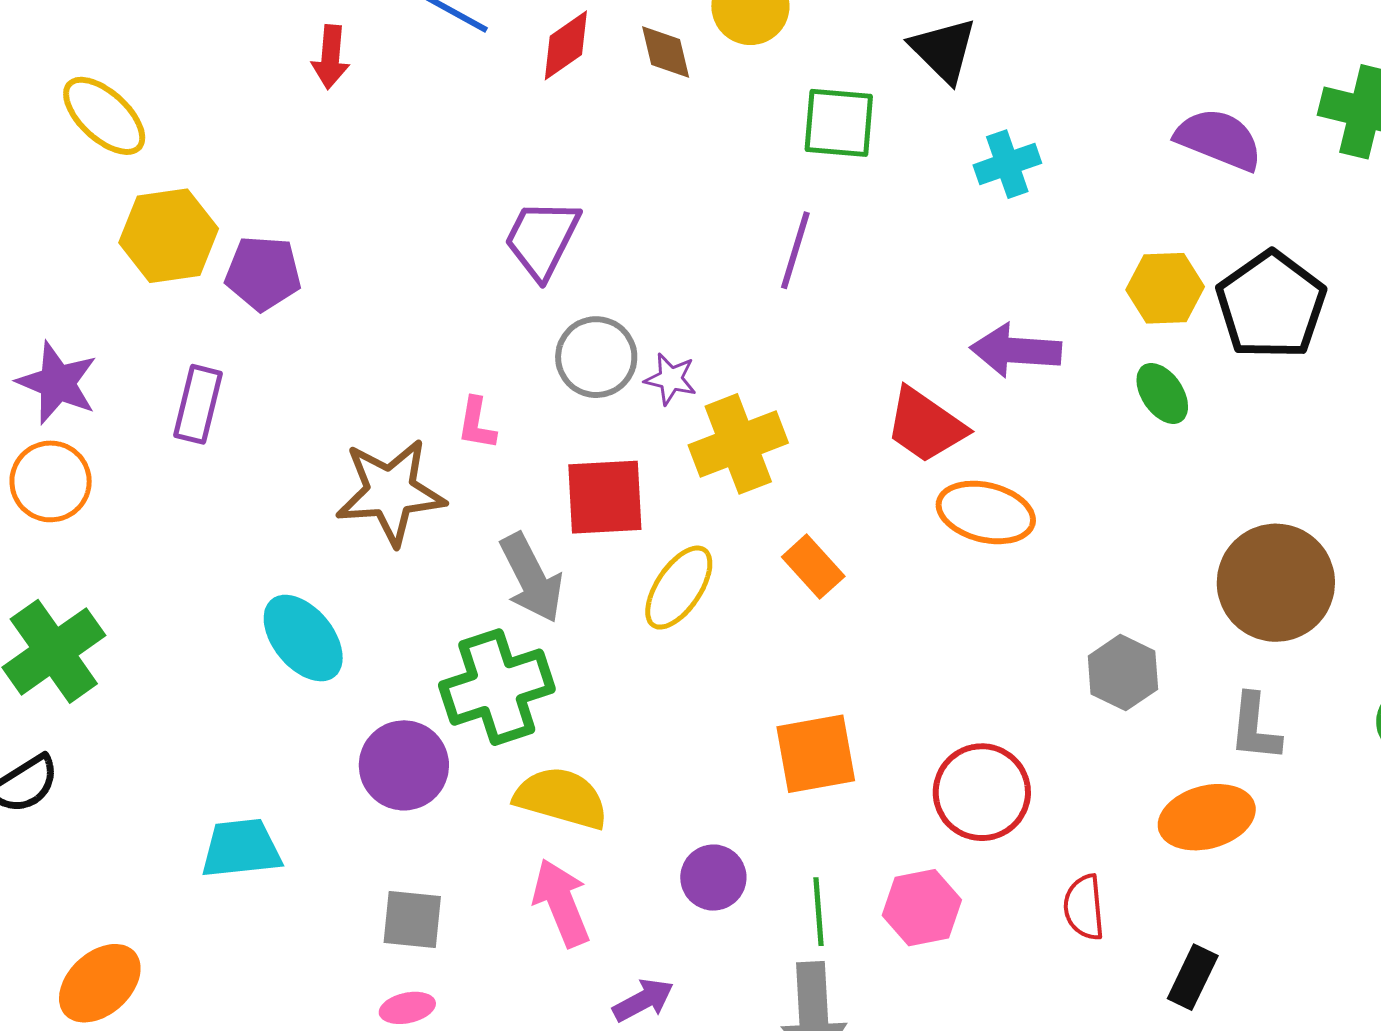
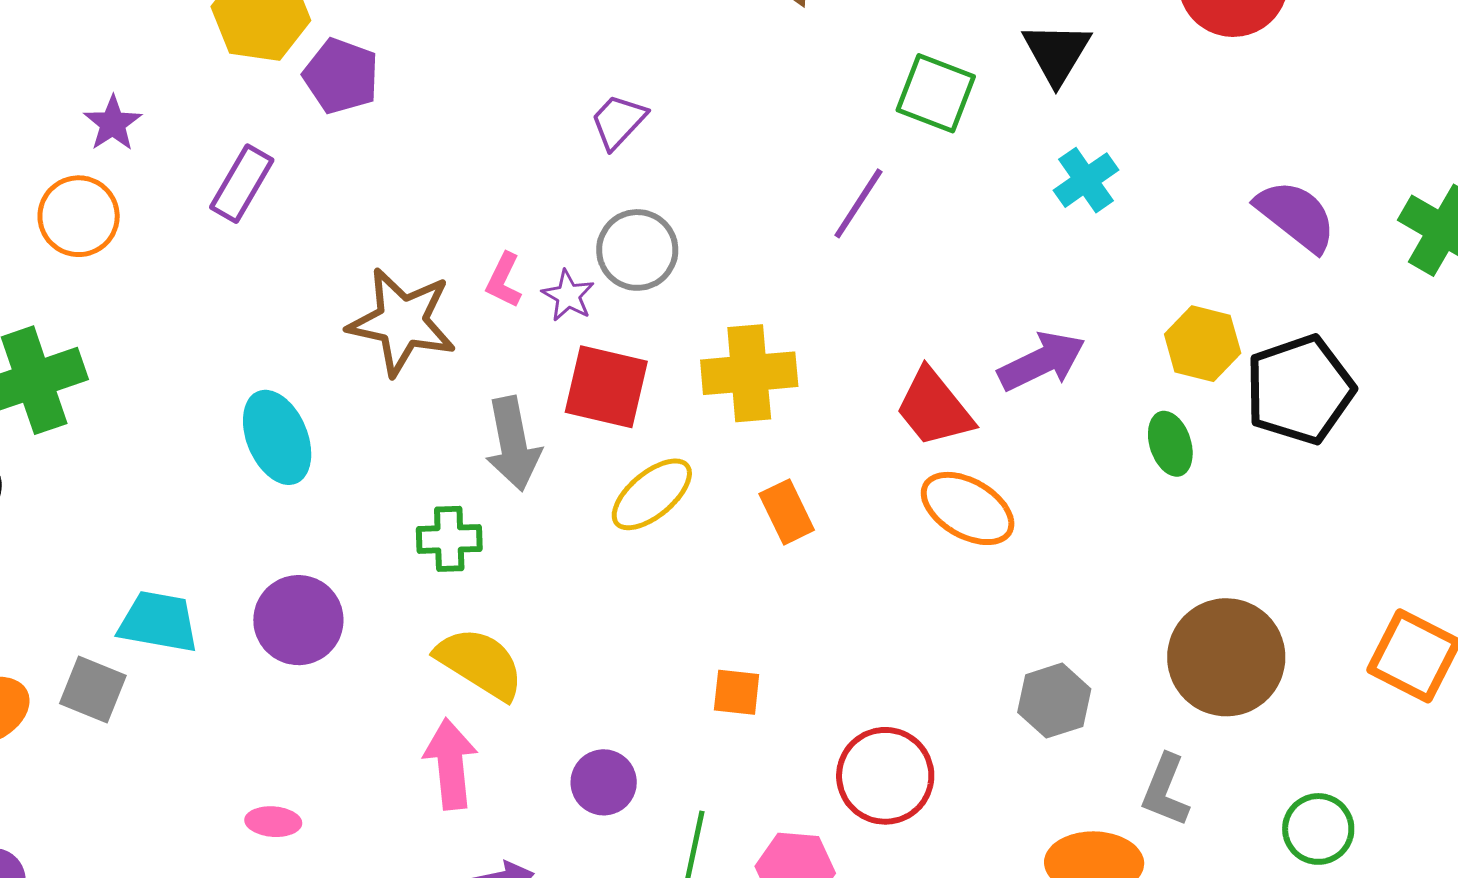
cyan cross: (1007, 164) -> (1086, 180), turned -32
purple trapezoid: (542, 239) -> (618, 121), size x0.7
purple arrow: (1016, 350) -> (1042, 361), turned 134
purple star: (671, 379) -> (568, 296), moved
purple star: (57, 383) -> (113, 123), size x0.7
green cross: (497, 687) -> (449, 539), size x0.6
orange square: (816, 754) -> (737, 692), size x0.6
purple circle: (404, 765) -> (298, 620), moved
gray square: (412, 920) -> (93, 689), moved

